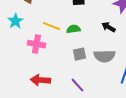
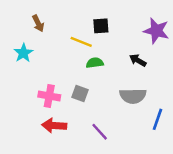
yellow line: (51, 26) -> (81, 42), moved
pink cross: (36, 44) -> (49, 96), moved
gray square: (79, 54) -> (80, 94), moved, turned 32

